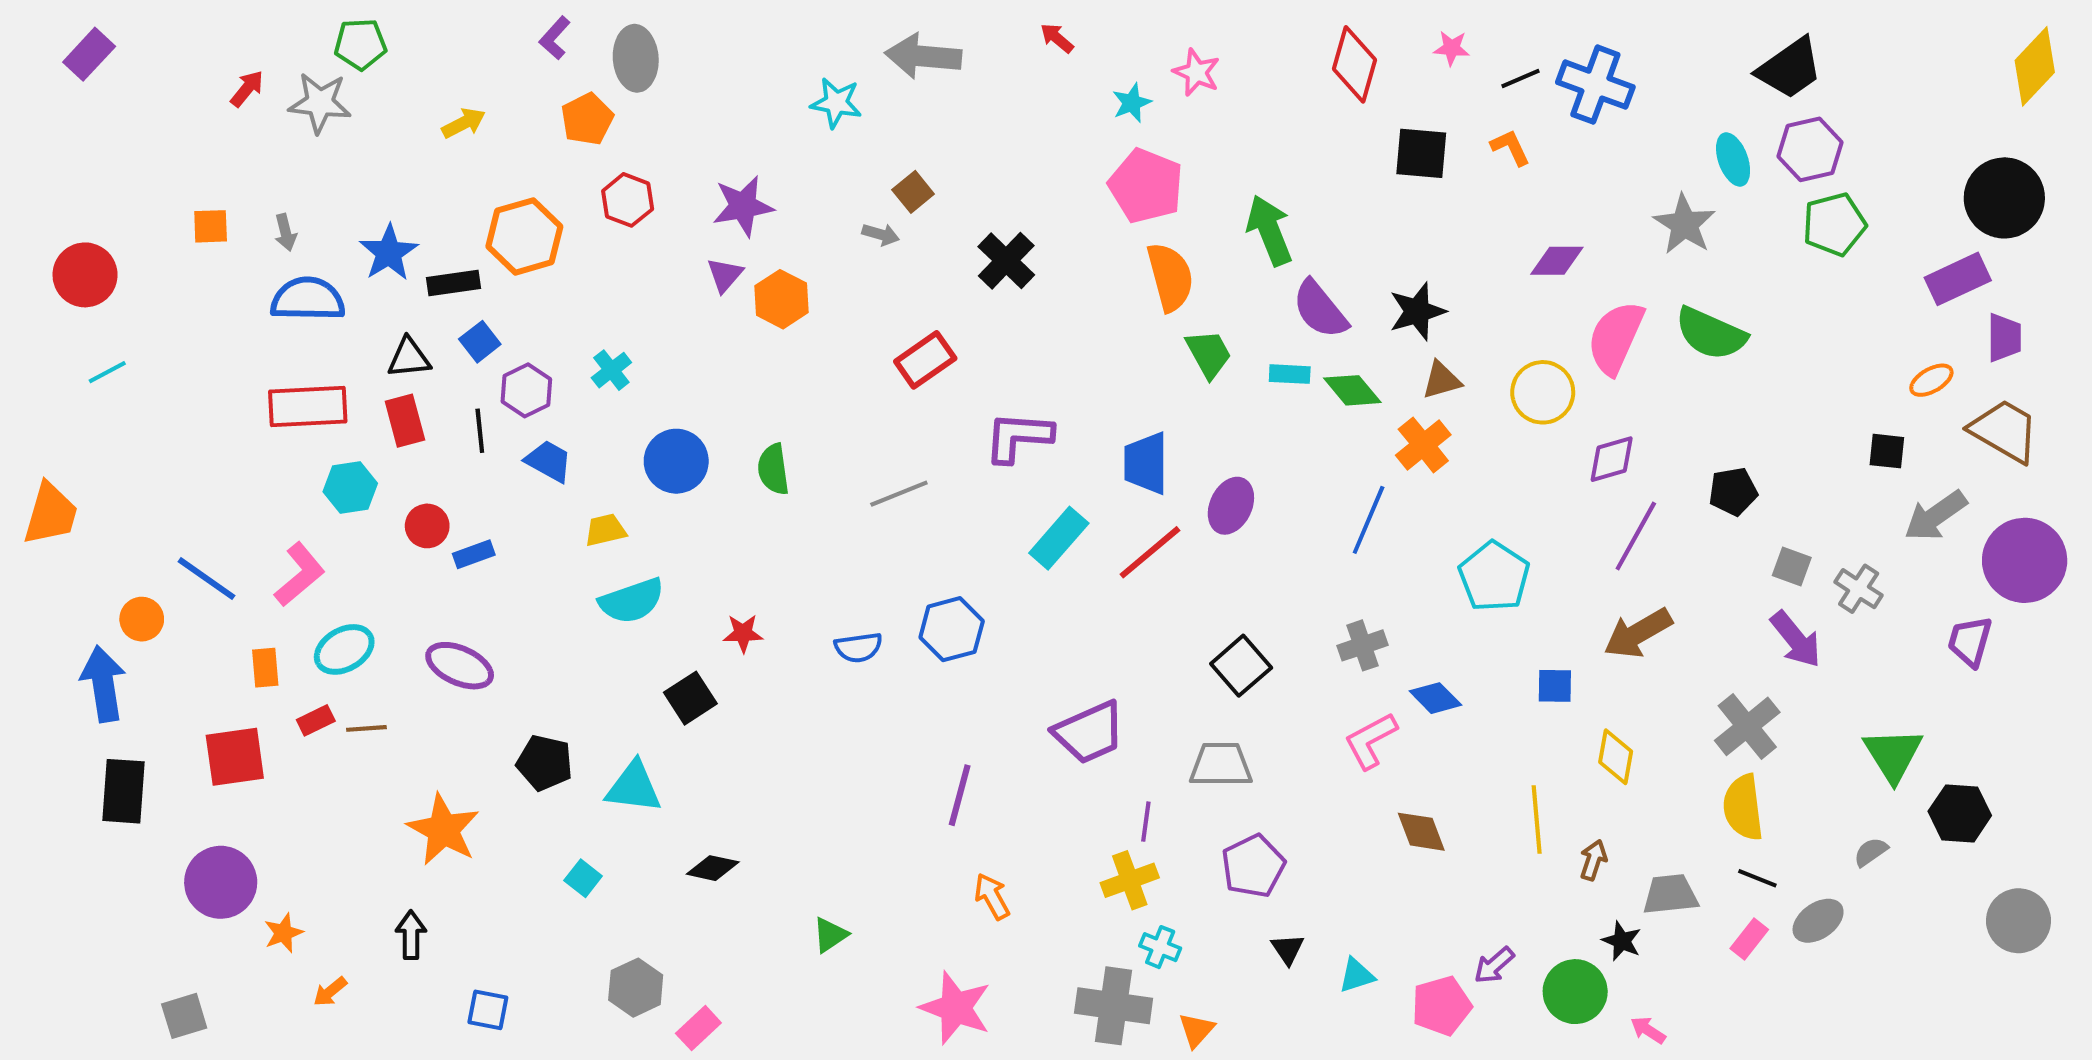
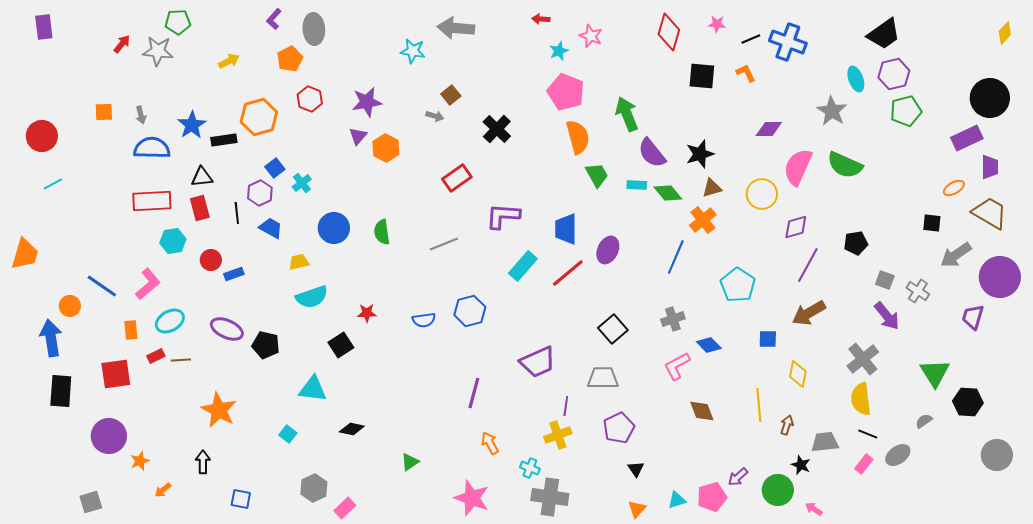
red arrow: (1057, 38) -> (541, 19), moved, turned -36
purple rectangle: (89, 54) -> (44, 27), turned -50
yellow diamond: (2035, 66) -> (1005, 33), size x0.6
blue square: (480, 342) -> (275, 168), moved
black pentagon: (545, 763) -> (266, 345), moved
cyan cross: (1160, 947) -> (530, 468), moved
cyan triangle: (1356, 975) -> (677, 500), moved
orange triangle: (1197, 1030) -> (637, 509), moved

